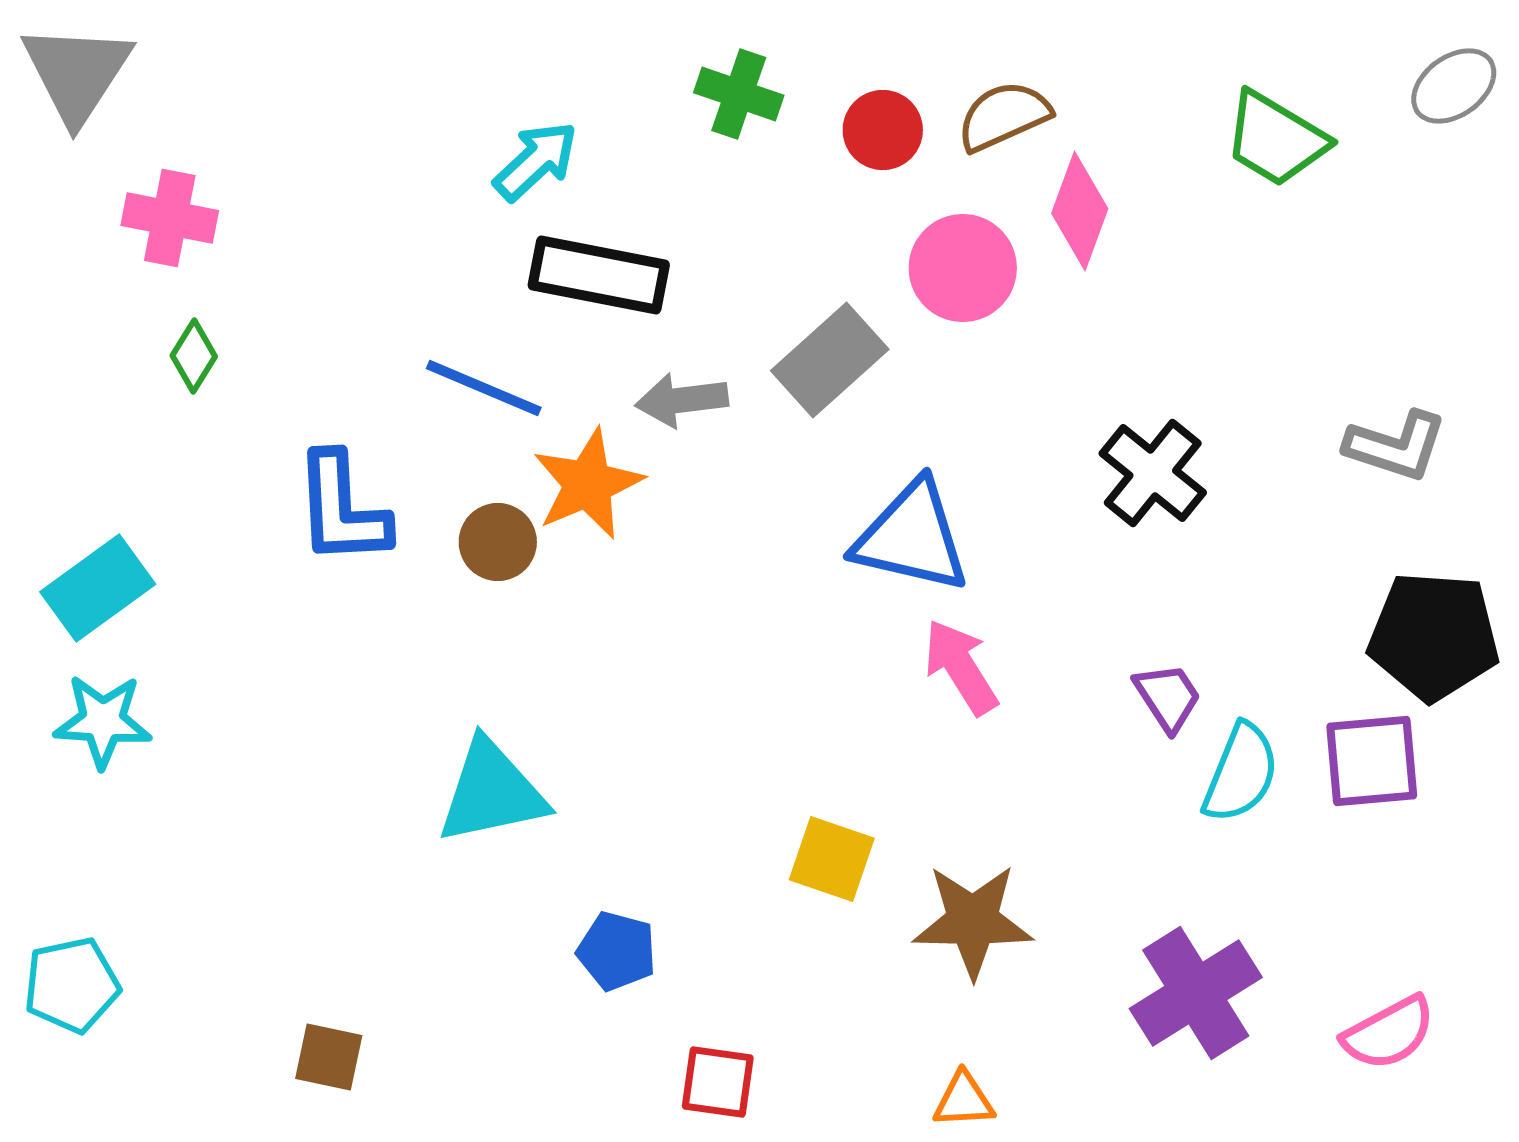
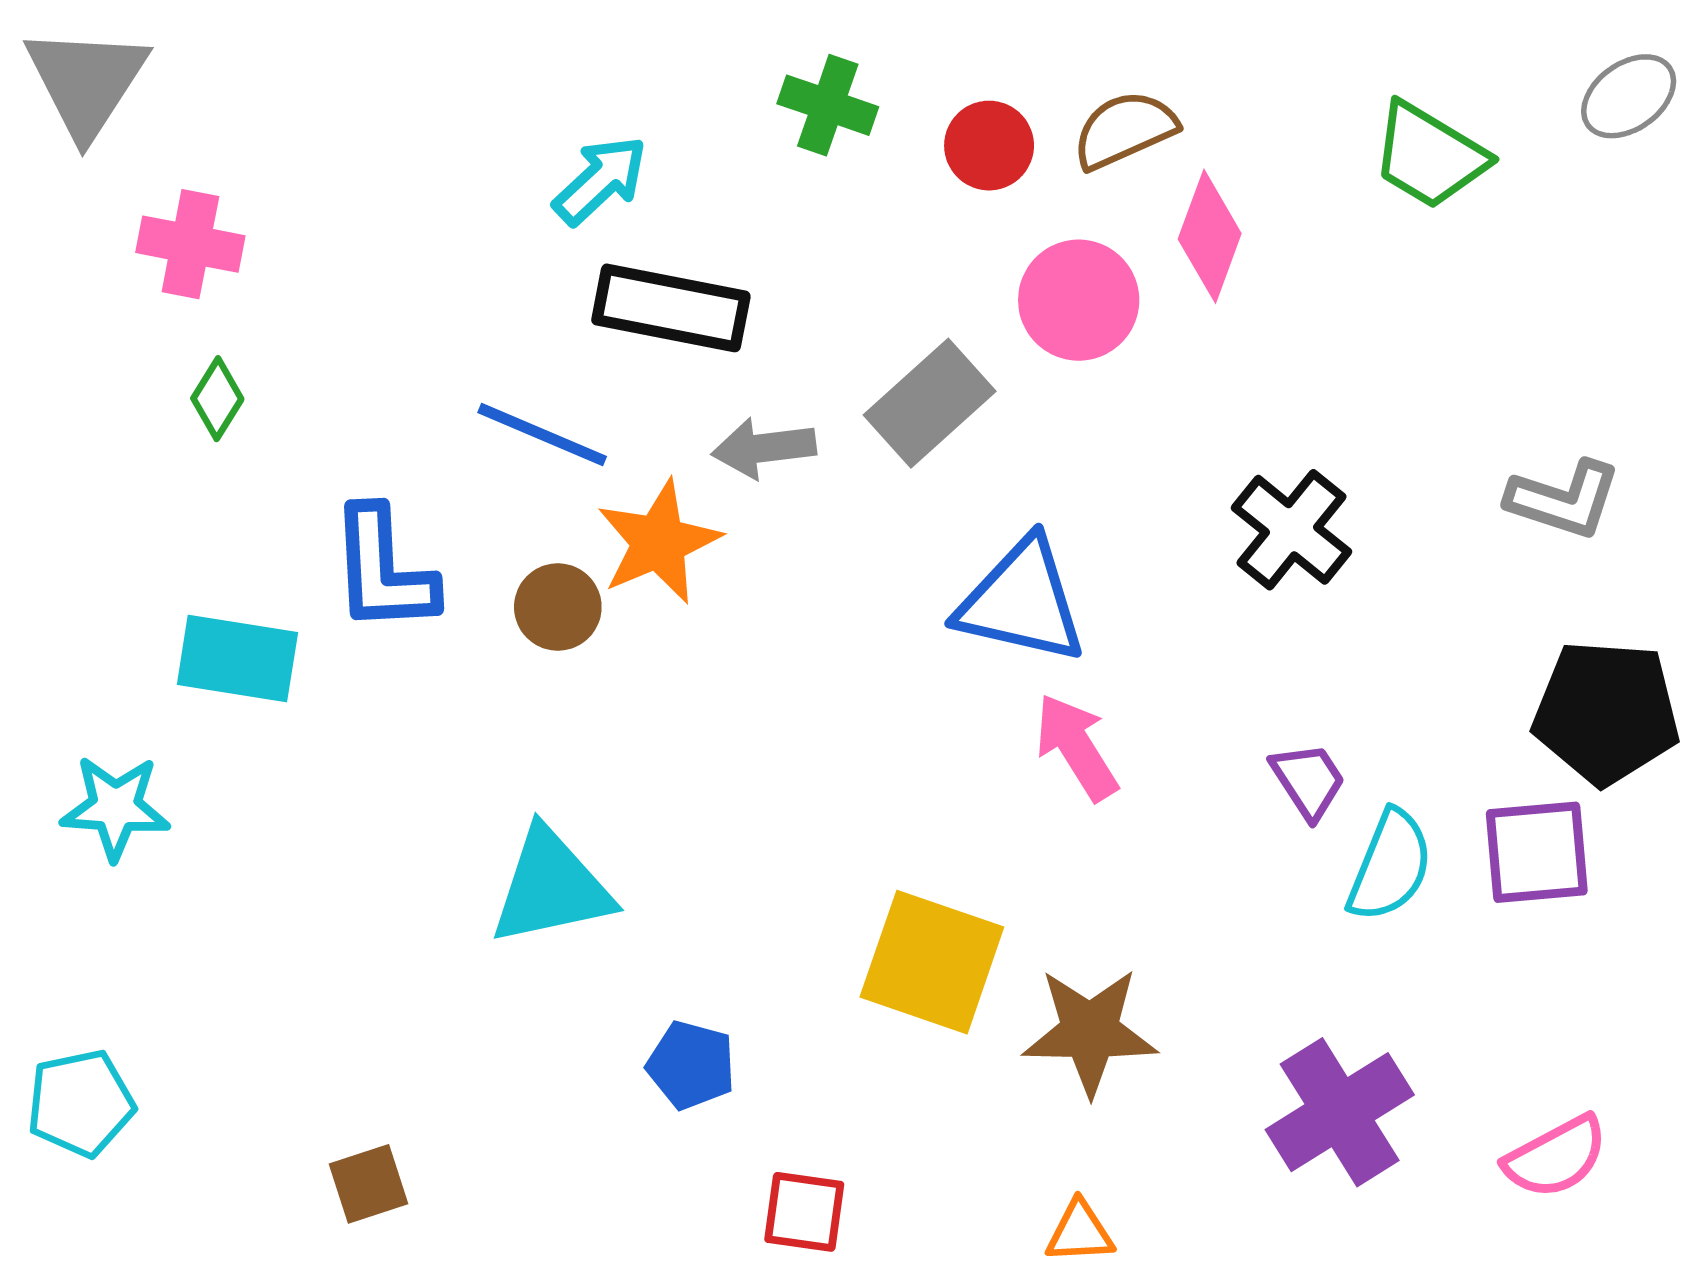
cyan rectangle: (98, 588) -> (237, 659), moved, turned 45
yellow square: (832, 859) -> (932, 962), size x1.5
brown square: (329, 1057) -> (369, 1184), turned -30

